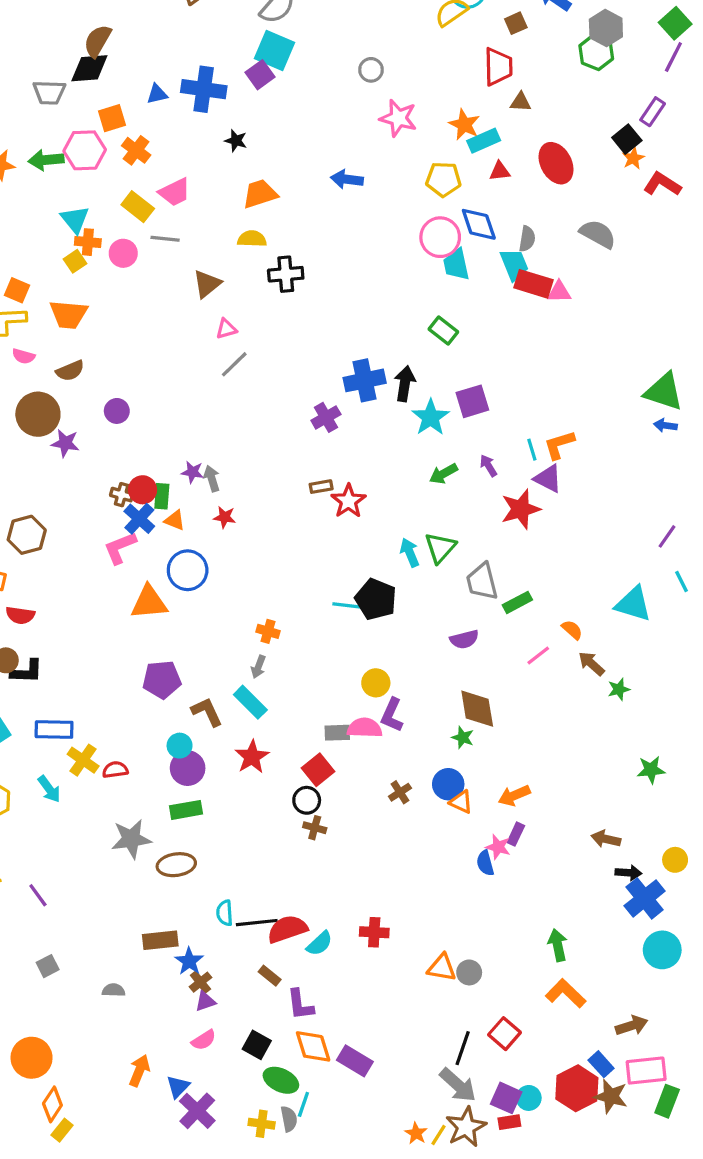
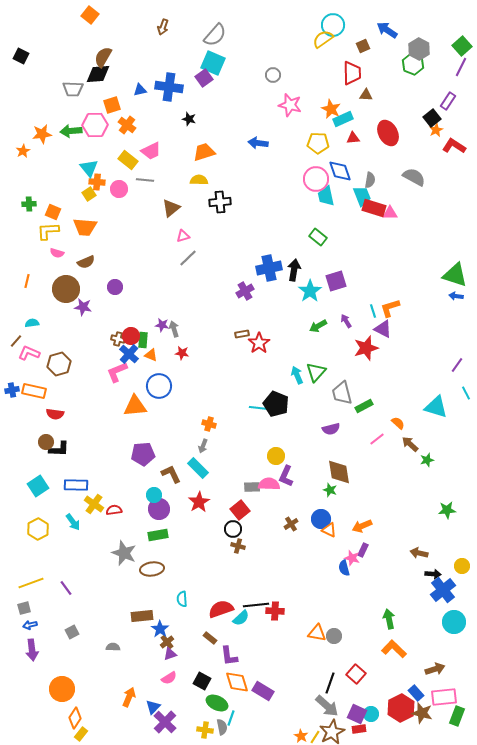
gray star: (131, 839) -> (124, 553), turned 30
black line: (257, 923) -> (256, 605), moved

